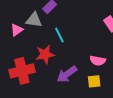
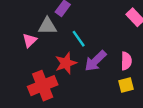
pink semicircle: (98, 61) -> (126, 61), turned -91
purple arrow: (67, 74) -> (95, 61), moved

